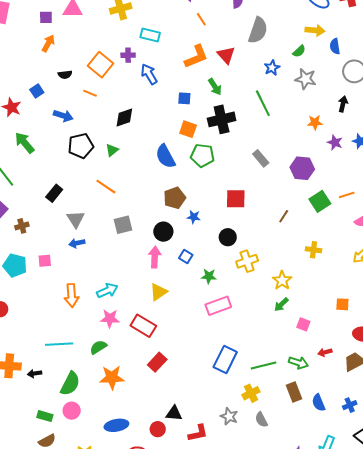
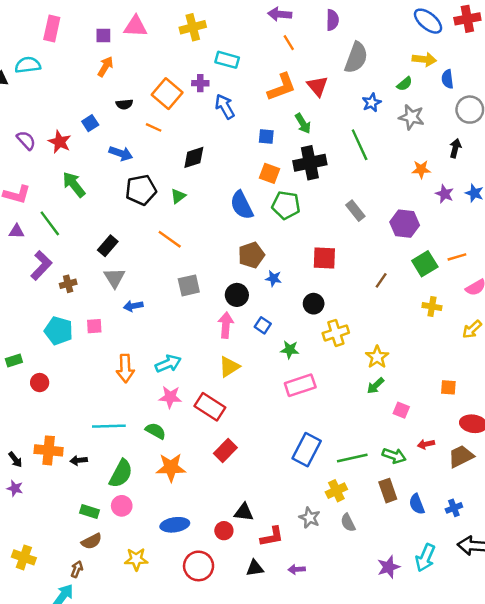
gray triangle: (76, 219) -> (115, 278), moved
yellow cross: (314, 250) -> (432, 307), moved
green semicircle: (98, 347) -> (156, 431), turned 60

